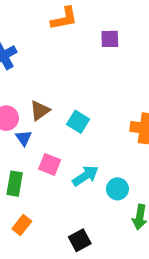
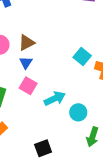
cyan square: (78, 122) -> (82, 56), moved
blue triangle: (24, 138) -> (26, 63), moved

